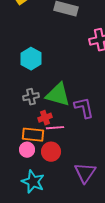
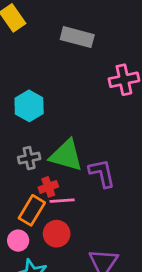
orange rectangle: (33, 135) -> (32, 210), turned -65
pink circle: (27, 150) -> (18, 241), moved

